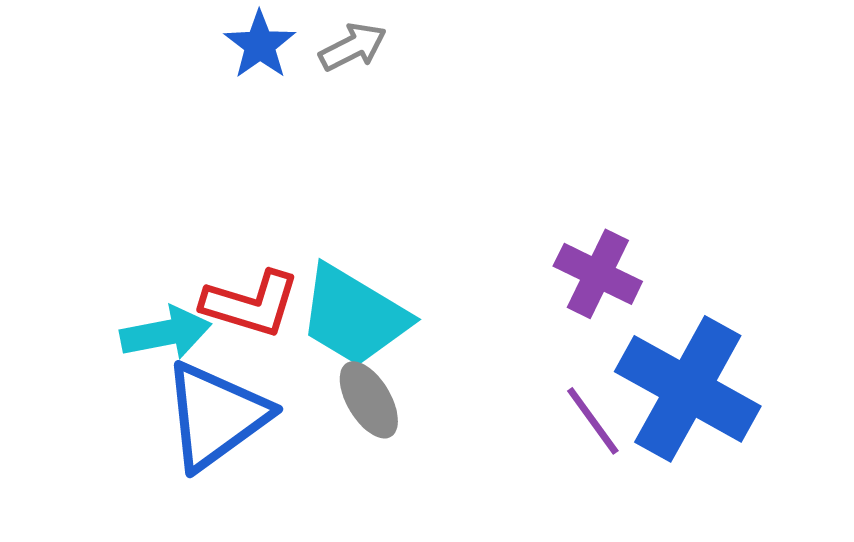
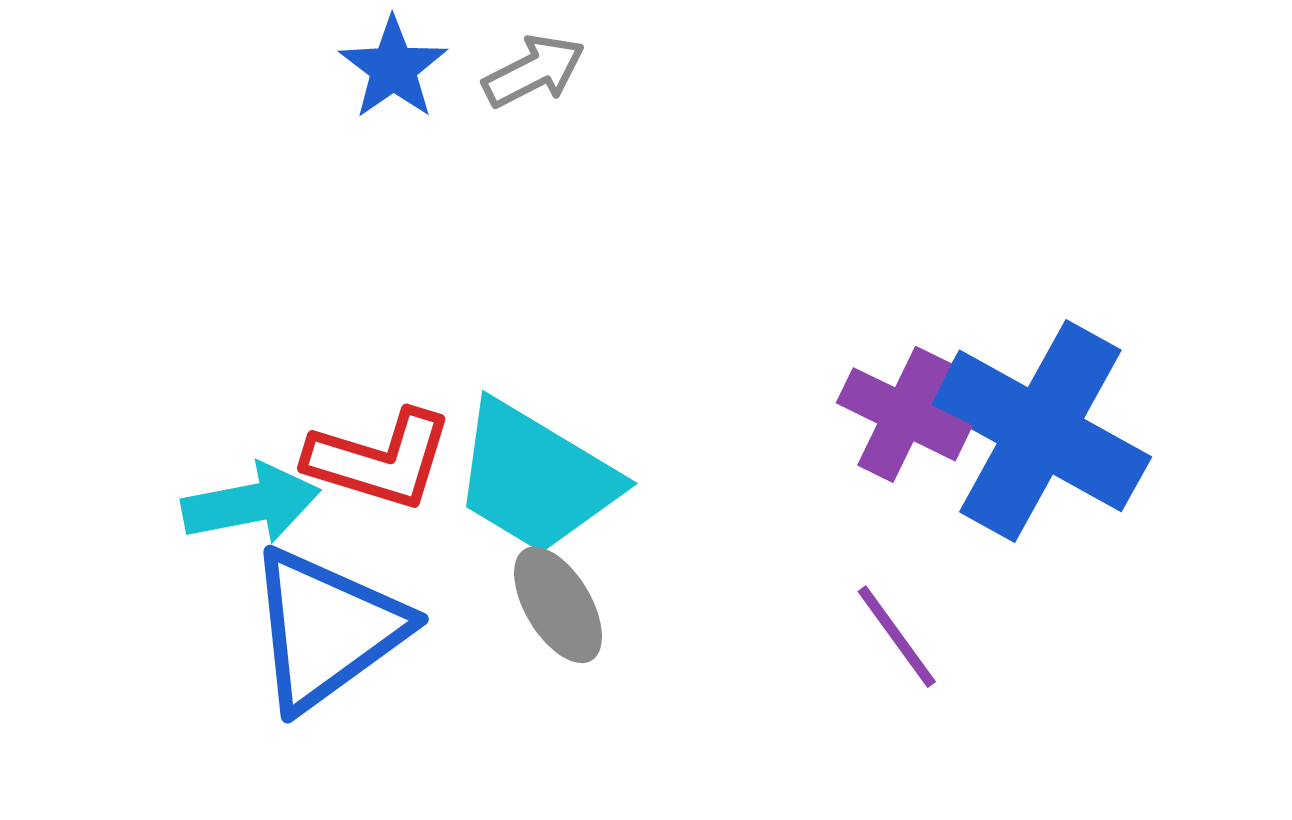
blue cross: (688, 389) -> (1040, 431), moved

